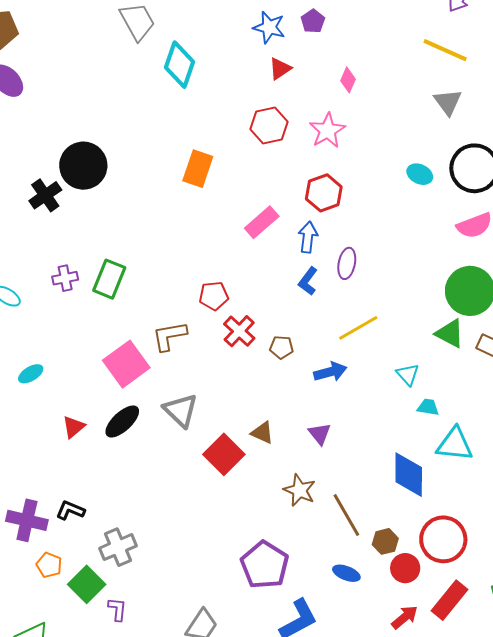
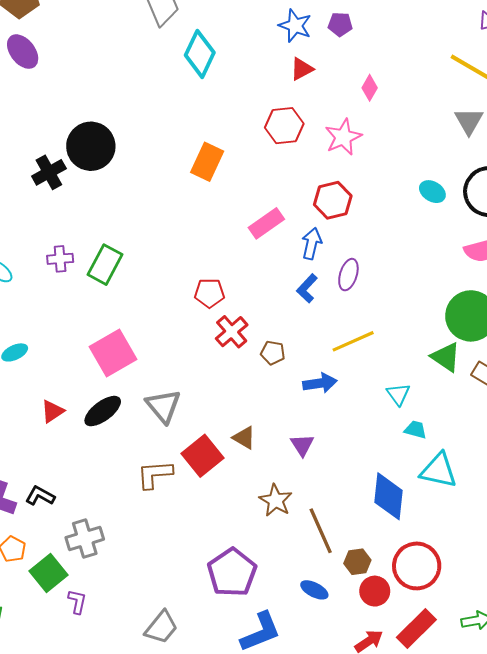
purple pentagon: (313, 21) -> (340, 24), turned 30
brown L-shape: (169, 336) -> (155, 474), moved

